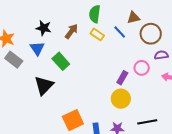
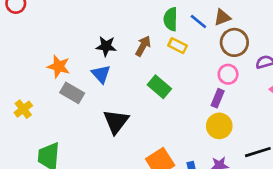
blue line: (120, 32) -> (198, 22), moved
brown circle: (151, 34) -> (234, 42), moved
green rectangle: (61, 61) -> (159, 87), moved
pink circle: (142, 68) -> (228, 74), moved

